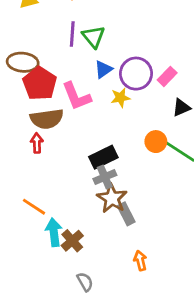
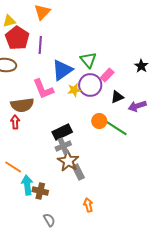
green triangle: (94, 37) -> (88, 60), moved
blue triangle: (103, 69) -> (62, 70), size x1.6
purple circle: (136, 74) -> (90, 85), moved
red pentagon: (40, 83) -> (17, 38), moved
brown cross: (72, 241) -> (40, 191), turned -35

